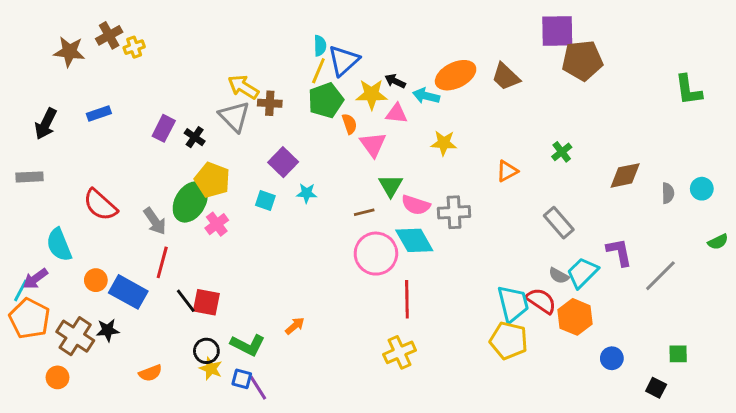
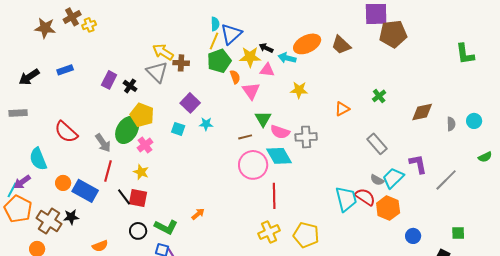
black arrow: (46, 124) -> (29, 77), turned 30
yellow pentagon: (509, 341) -> (306, 235), moved
yellow star: (211, 369) -> (141, 172), moved

